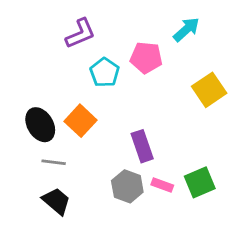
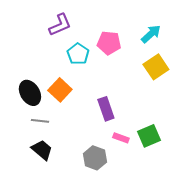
cyan arrow: (186, 29) -> (151, 34), moved
gray hexagon: (127, 186) -> (95, 158), moved

